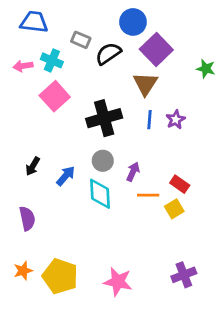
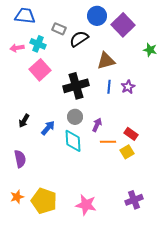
purple square: (156, 49) -> (123, 25), moved
brown triangle: (145, 84) -> (106, 61), turned 42

